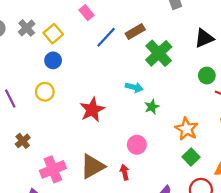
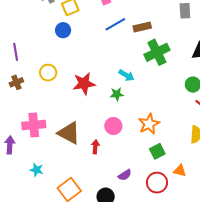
yellow circle: (45, 92) -> (48, 73), moved
green star: (152, 107) -> (117, 94), moved
orange star: (187, 129) -> (149, 124), moved
brown cross: (23, 141) -> (16, 82), moved
brown triangle: (92, 166) -> (69, 133), turned 40

